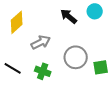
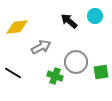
yellow diamond: (17, 22) -> (17, 27), turned 35
green cross: (43, 71) -> (55, 76), moved

